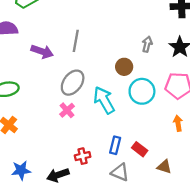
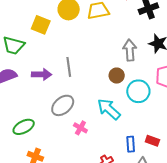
gray arrow: (147, 44) -> (130, 50), size x1.5
purple arrow: (42, 52) -> (42, 74), moved
gray ellipse: (73, 83) -> (63, 105), moved, turned 30

